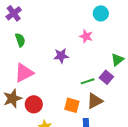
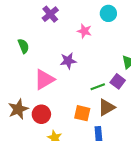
purple cross: (14, 13) -> (50, 14), moved
pink star: (86, 36) -> (84, 31), moved
pink triangle: (24, 73) -> (44, 79), moved

